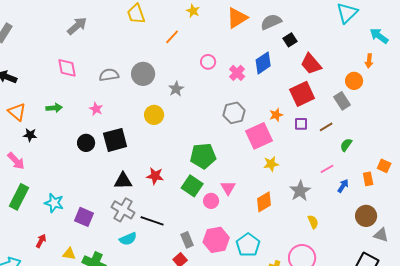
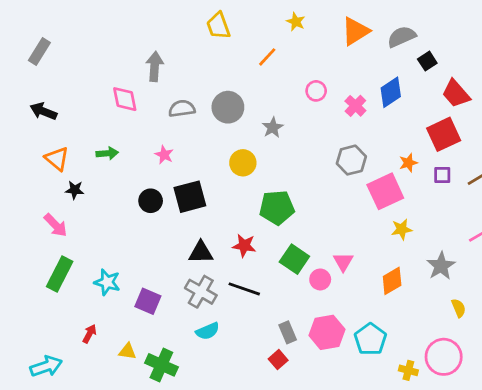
gray arrow: (77, 26) -> (155, 66), moved, turned -45
green pentagon: (203, 156) -> (277, 208), moved
black line: (152, 221) -> (244, 289), moved

